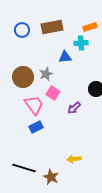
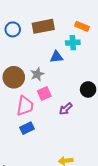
orange rectangle: (90, 27) -> (82, 26), turned 40
pink square: (53, 93) -> (44, 94), turned 32
pink trapezoid: (34, 105) -> (25, 106), turned 45

